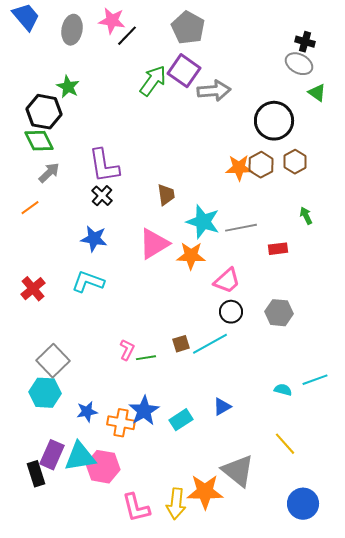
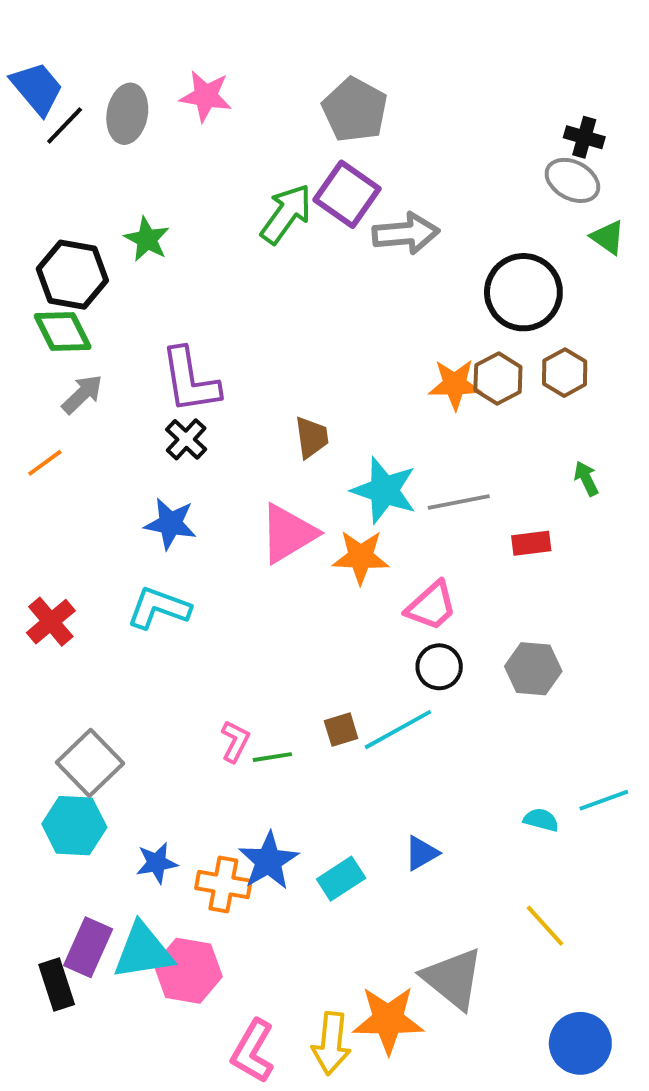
black line: (127, 36) -> (65, 126), moved
green star: (68, 87) -> (147, 239), moved
pink L-shape: (136, 508) -> (253, 1051), turned 44

